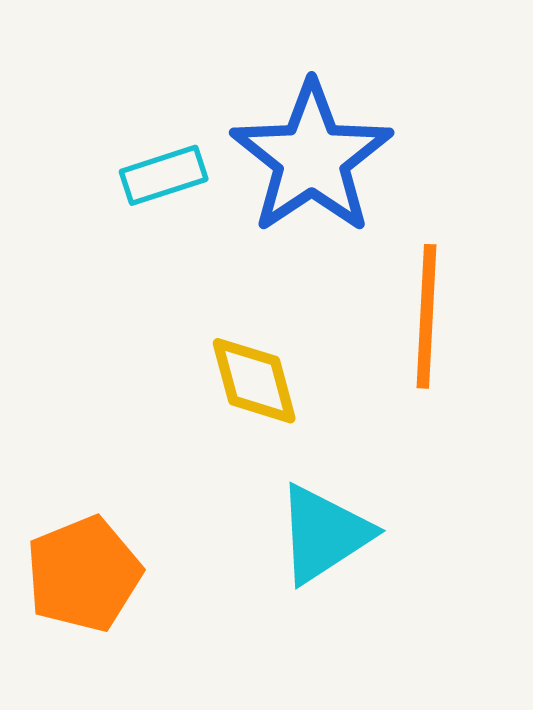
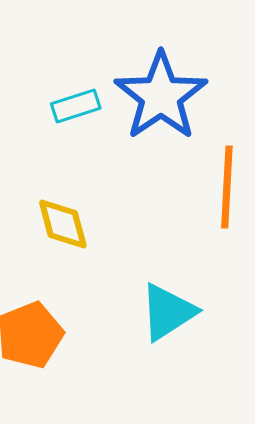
yellow diamond: (254, 381) -> (63, 224), moved

